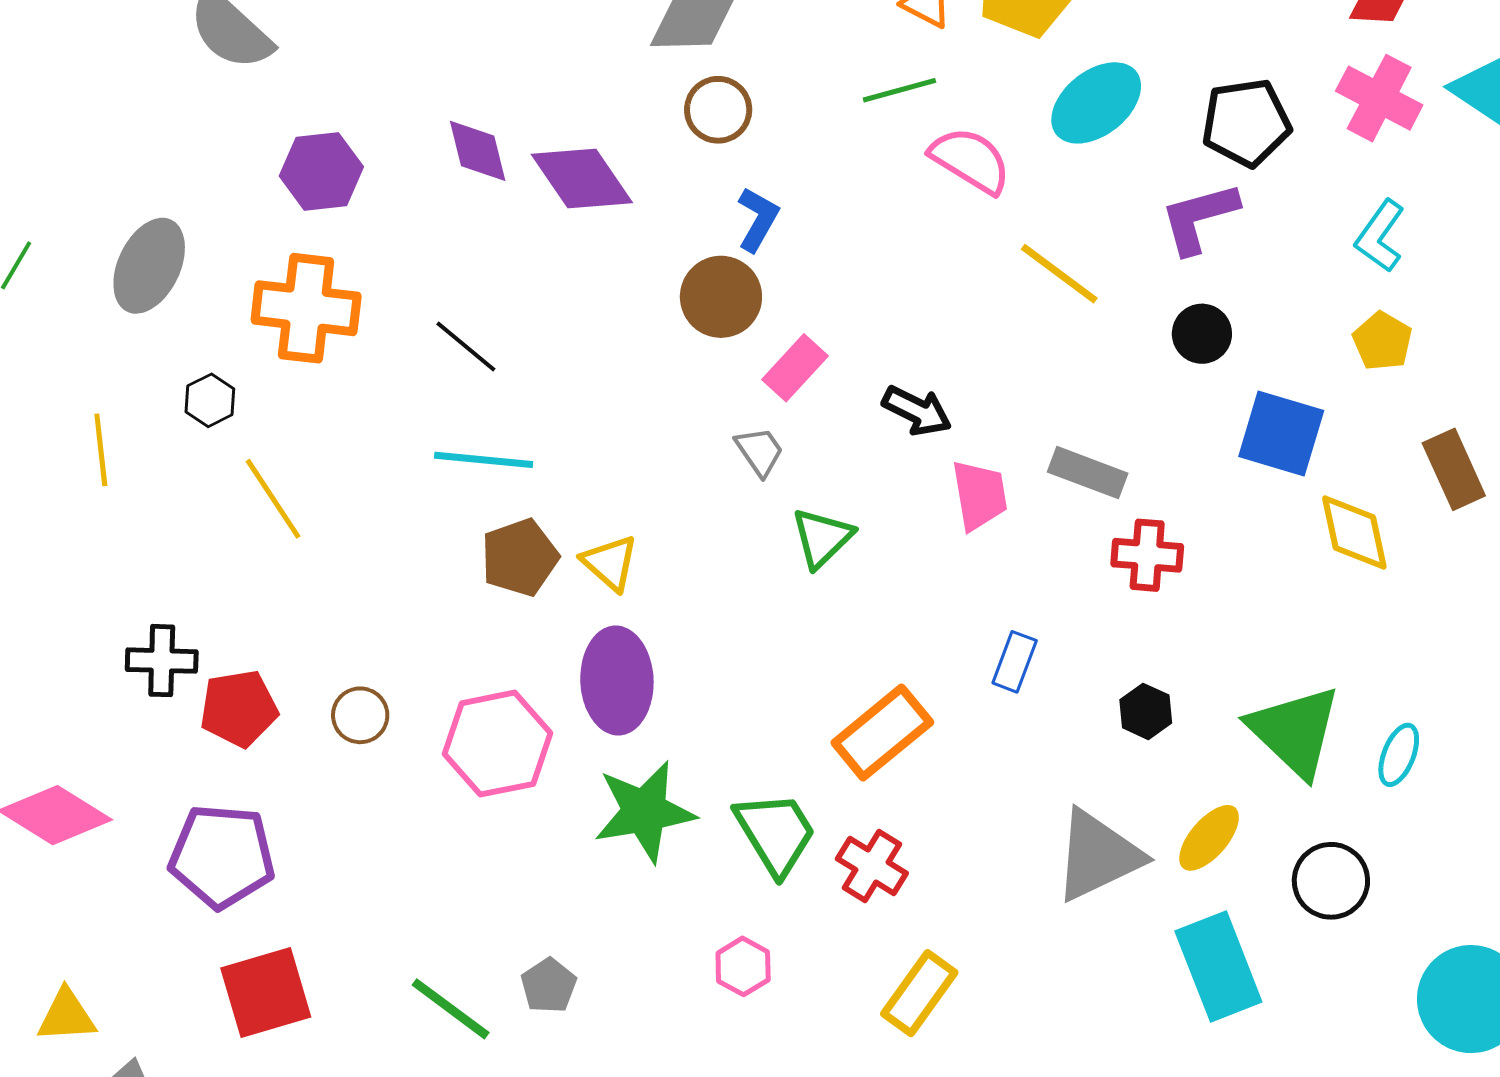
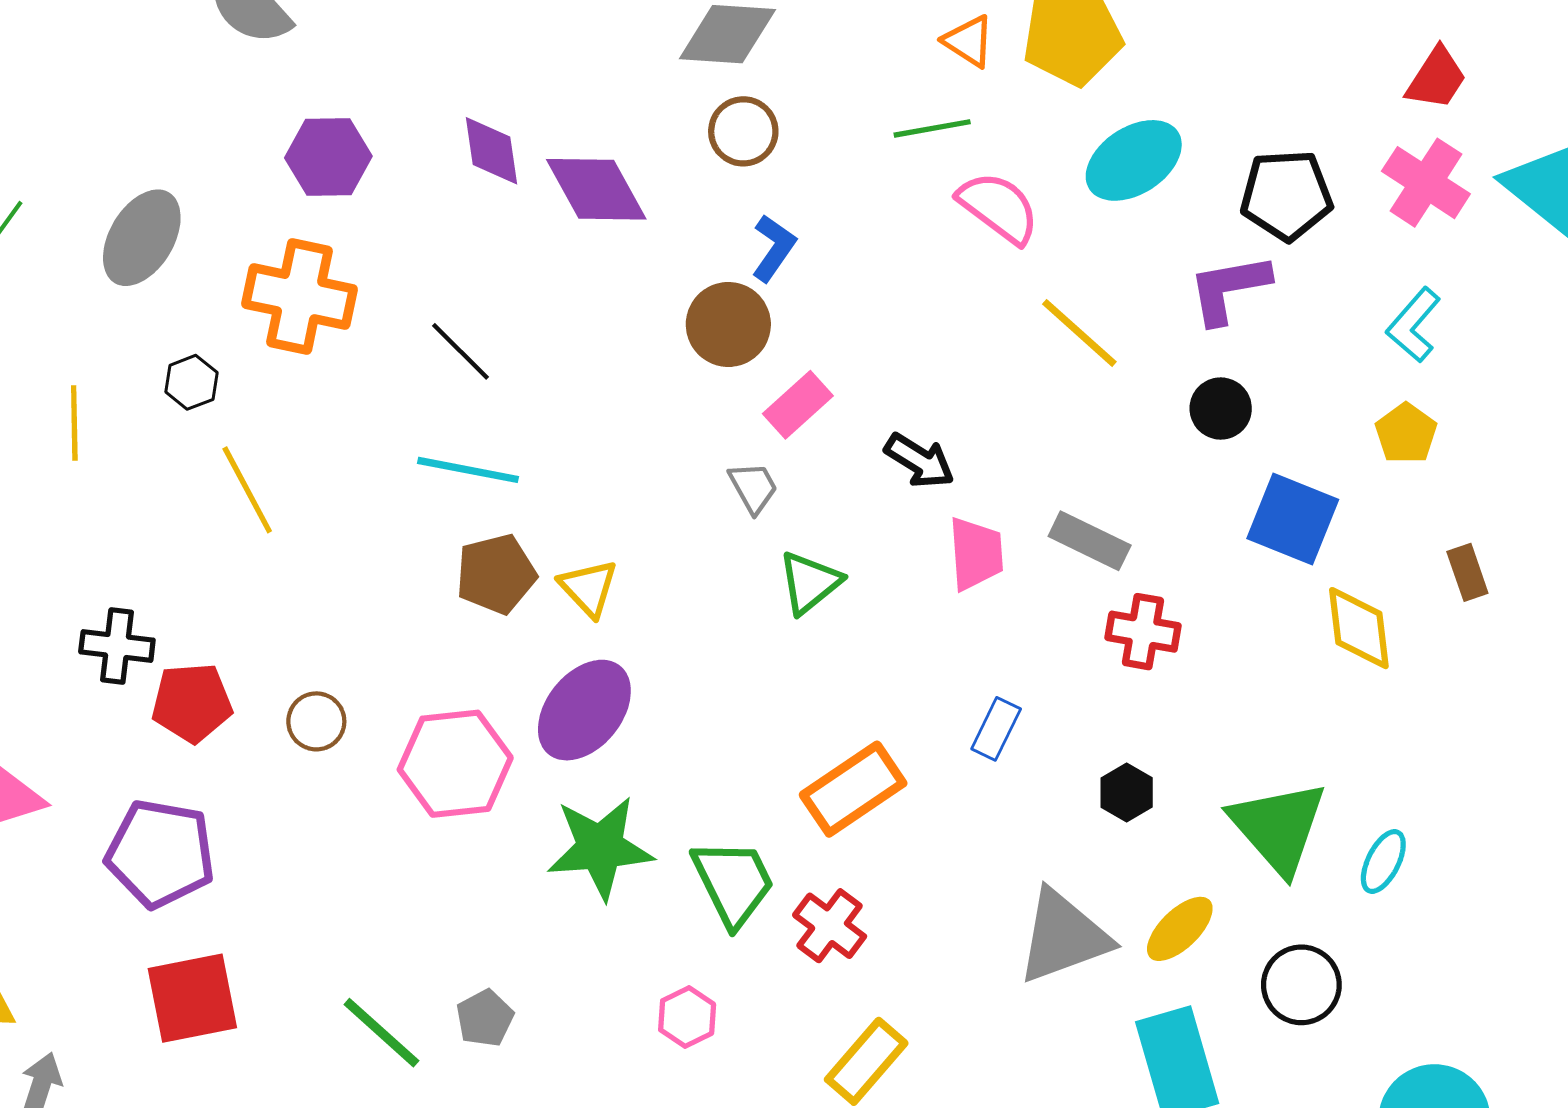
brown rectangle: (1454, 469) -> (1467, 572), size x0.7
purple ellipse: (617, 681) -> (584, 710), turned 36

